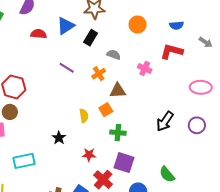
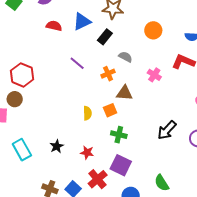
black star: (59, 138) -> (57, 146), moved
cyan rectangle: (24, 161) -> (22, 150), turned 65

